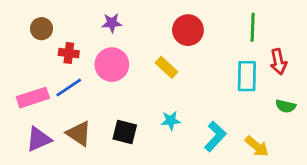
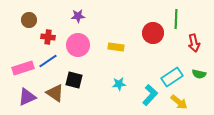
red circle: (188, 30) -> (153, 33), moved
yellow rectangle: (166, 67) -> (116, 47), turned -35
cyan rectangle: (247, 76) -> (172, 77), moved, turned 55
black square: (125, 132) -> (74, 80), moved

